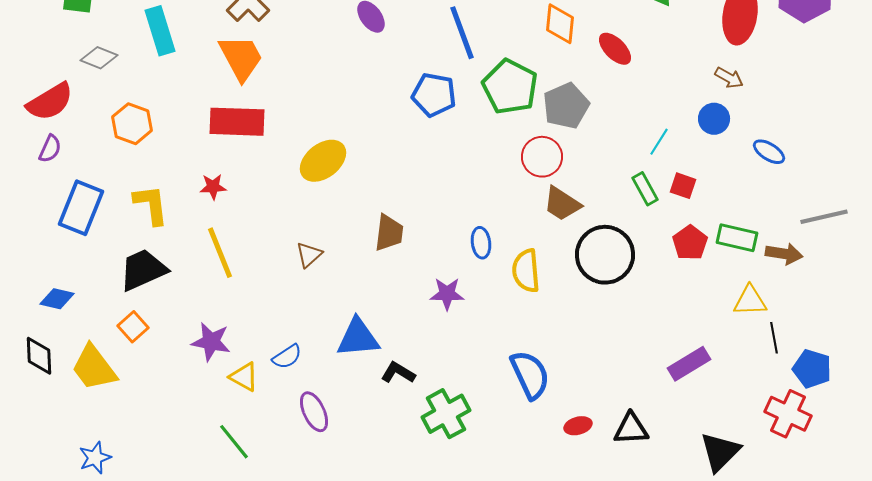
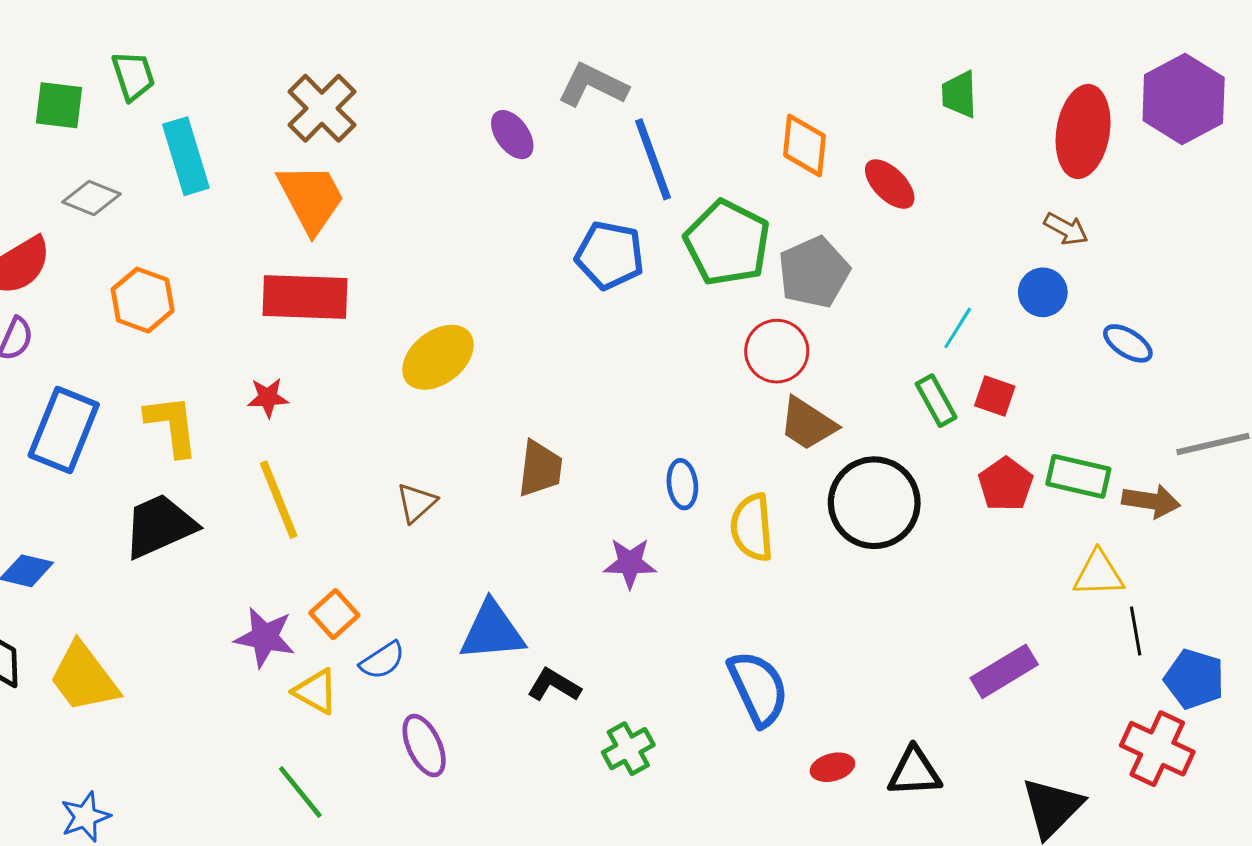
orange square: (133, 327) -> (334, 614), moved
green cross: (446, 414) -> (628, 749), size x0.7

